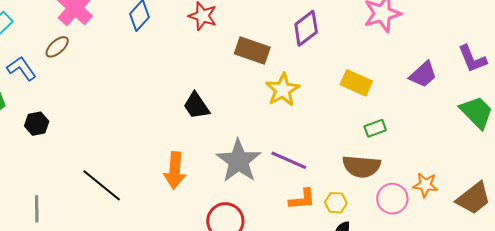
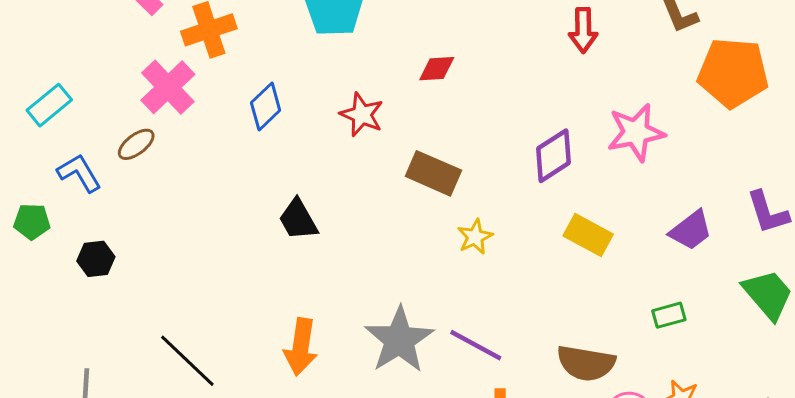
purple diamond: (306, 28) -> (554, 156), moved
yellow star: (283, 90) -> (475, 237), size x0.7
black trapezoid: (196, 106) -> (298, 220), moved
green rectangle: (375, 128) -> (669, 315), moved

